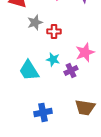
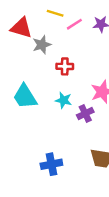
gray star: (35, 22) -> (42, 45), moved
cyan trapezoid: (29, 70) -> (25, 97), moved

